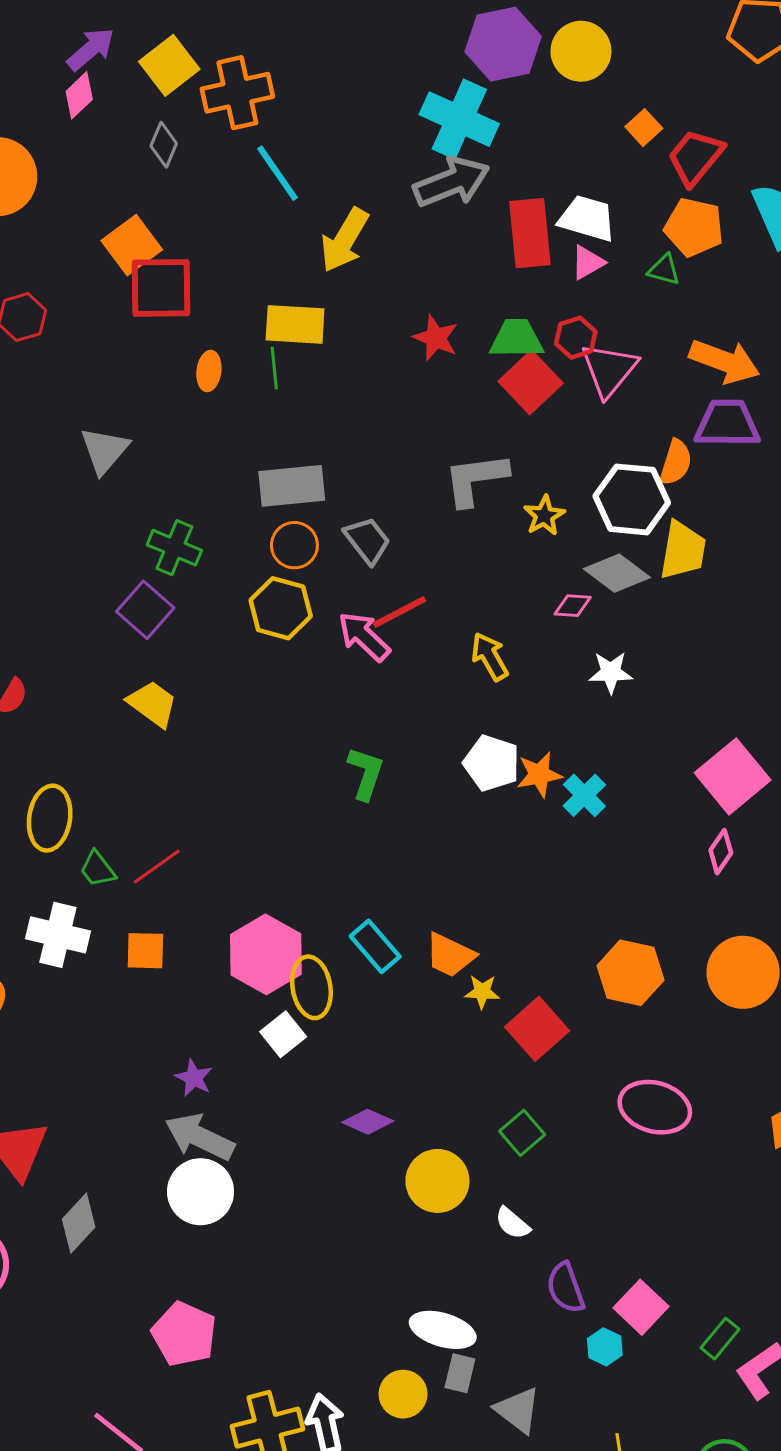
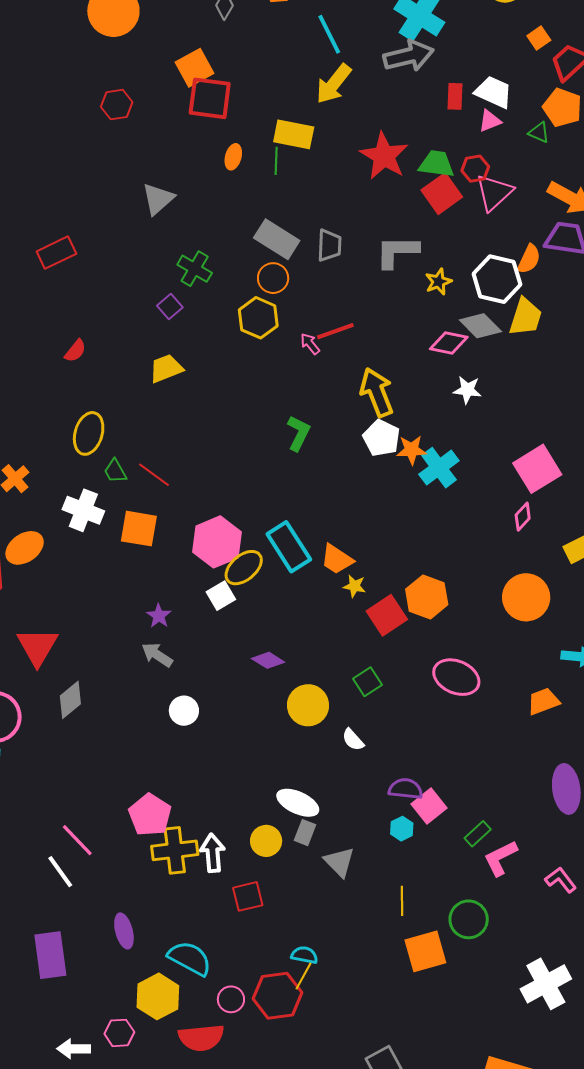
cyan line: (278, 173) -> (329, 34), moved
red rectangle: (530, 233) -> (455, 96), size x0.6
red star: (436, 338) -> (384, 156), size x1.6
gray rectangle: (292, 486) -> (277, 239), turned 30
gray trapezoid: (367, 540) -> (329, 245), moved, turned 32
pink diamond: (573, 606) -> (449, 343), size x1.5
purple square: (145, 610) -> (170, 306), size x0.7
pink arrow: (364, 636) -> (310, 344), size x0.6
yellow arrow: (490, 657) -> (377, 392), moved, size x1.5
yellow trapezoid: (153, 704) -> (166, 368), turned -66
cyan cross: (584, 795) -> (439, 468), size x1.4
red line: (157, 866) -> (154, 475), turned 64
cyan rectangle: (375, 946) -> (289, 547), size x1.4
orange square: (145, 951) -> (139, 529), size x1.4
orange hexagon: (630, 973) -> (427, 597), moved
yellow ellipse: (311, 987) -> (244, 568), turned 51
gray arrow: (200, 1137) -> (157, 655), size x0.7
white circle: (201, 1192) -> (184, 711), moved, size x0.7
purple semicircle: (566, 1288) -> (406, 789), moved, turned 108
pink pentagon: (184, 1334) -> (150, 815), moved

